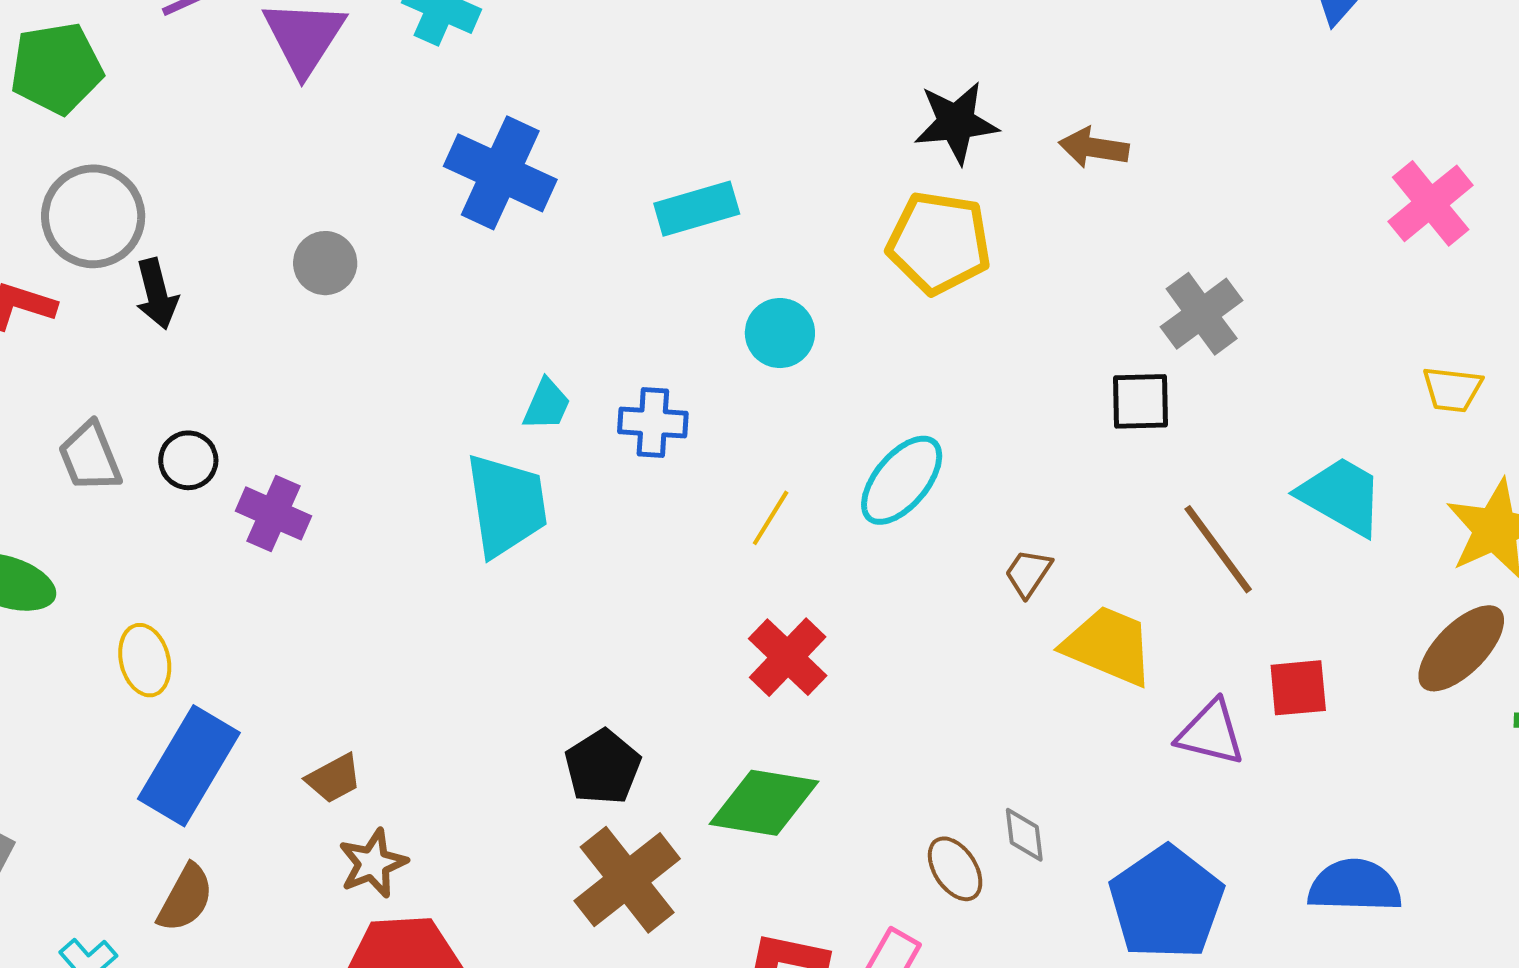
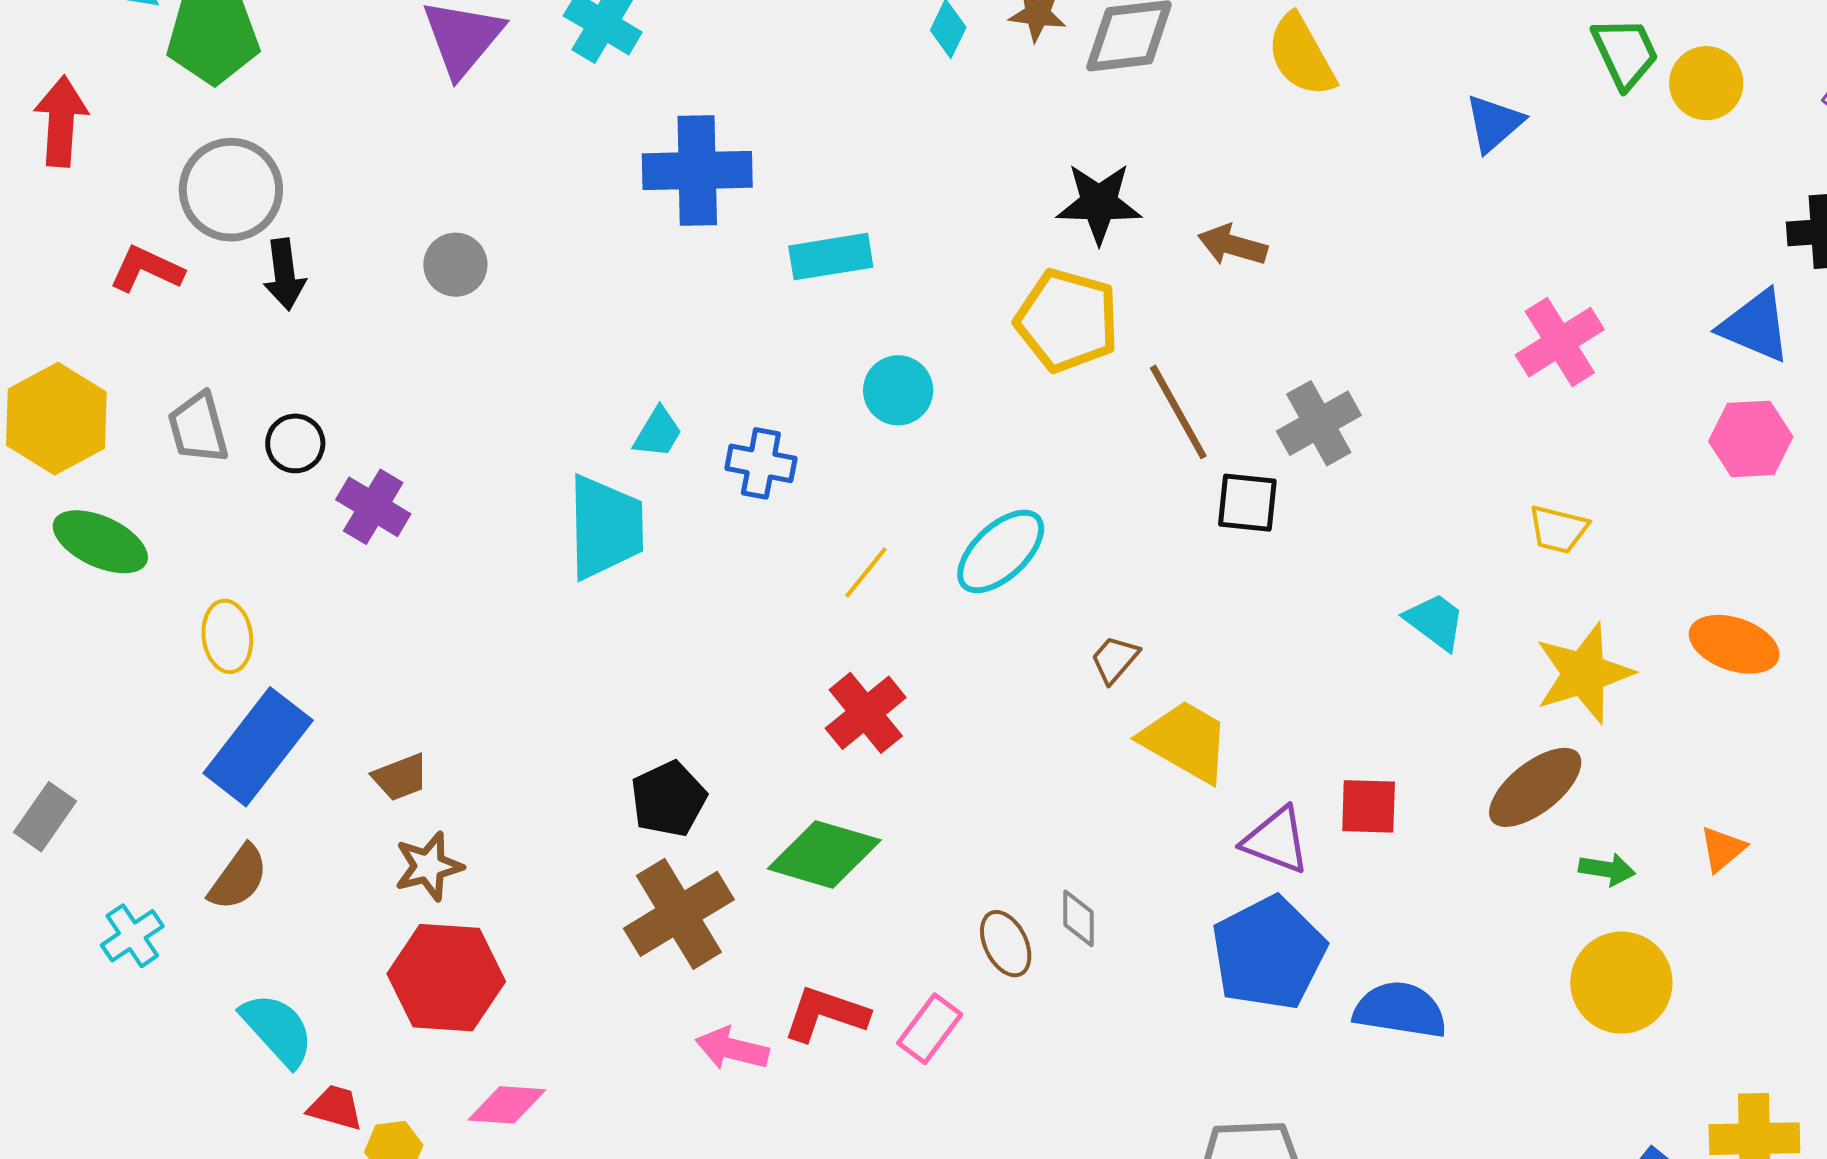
blue cross: (500, 173) -> (697, 170), moved, turned -33
cyan trapezoid: (1341, 496) -> (1435, 621), size x0.7
brown line: (1218, 549) -> (1178, 412), moved
blue pentagon: (1166, 903) -> (1269, 953), moved

